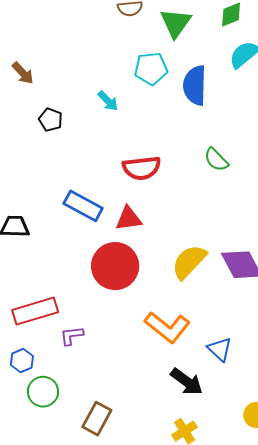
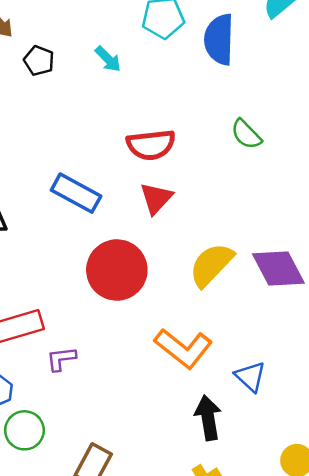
black pentagon: (50, 120) -> (39, 61), moved
red triangle: (129, 218) -> (156, 198), moved, turned -40
black arrow: (187, 382) -> (208, 418), turned -136

